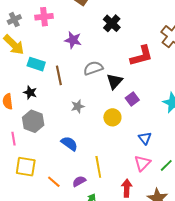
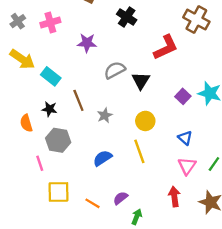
gray cross: (14, 20) -> (18, 21), moved
cyan rectangle: (36, 64) -> (51, 76), turned 30
brown line: (59, 75) -> (78, 100), moved
purple square: (132, 99) -> (183, 96), moved
blue semicircle: (69, 144) -> (103, 158), turned -60
yellow line: (98, 167) -> (139, 151), moved

